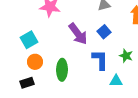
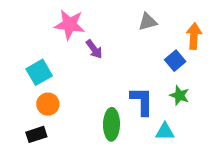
blue square: (104, 32) -> (175, 61), moved
purple arrow: (78, 34) -> (94, 49), moved, size x0.6
green ellipse: (62, 70) -> (111, 124), moved

